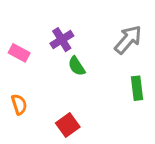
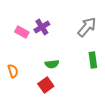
pink rectangle: (19, 53) -> (22, 32), moved
green semicircle: (77, 66) -> (52, 64), moved, turned -64

